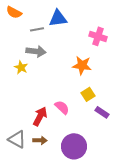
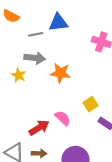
orange star: (82, 65) -> (60, 73), moved
red arrow: (40, 116) -> (39, 128), turned 30

